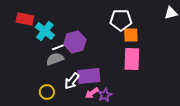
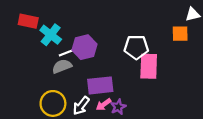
white pentagon: (121, 20) -> (136, 47), moved
orange square: (131, 35) -> (180, 34), moved
white arrow: (72, 81) -> (81, 106), moved
yellow circle: (47, 92) -> (53, 103), size x1.5

